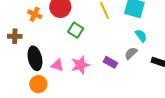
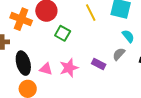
orange cross: (35, 14) -> (21, 19), size x1.5

